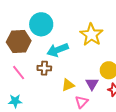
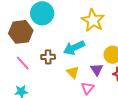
cyan arrow: (58, 50) -> (74, 48), moved
yellow triangle: (68, 85) -> (73, 72), turned -48

